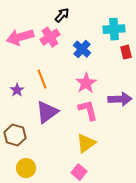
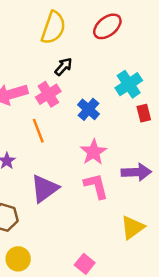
cyan cross: (114, 29) -> (129, 84), turned -30
orange line: (42, 79) -> (38, 131), moved
yellow triangle: (86, 143) -> (132, 227), moved

